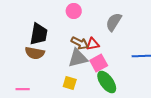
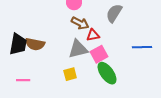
black trapezoid: (39, 34) -> (18, 44), moved
brown arrow: (80, 43) -> (80, 23), moved
yellow square: (70, 83) -> (70, 74), turned -32

